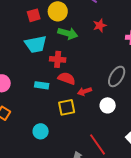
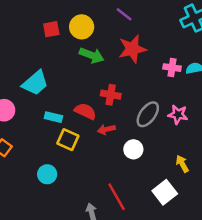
red star: (100, 25) -> (132, 49), size x1.6
cyan trapezoid: (36, 44) -> (35, 83), moved, turned -35
red cross: (58, 59) -> (111, 95), moved
yellow square: (67, 107) -> (68, 140), moved, turned 30

